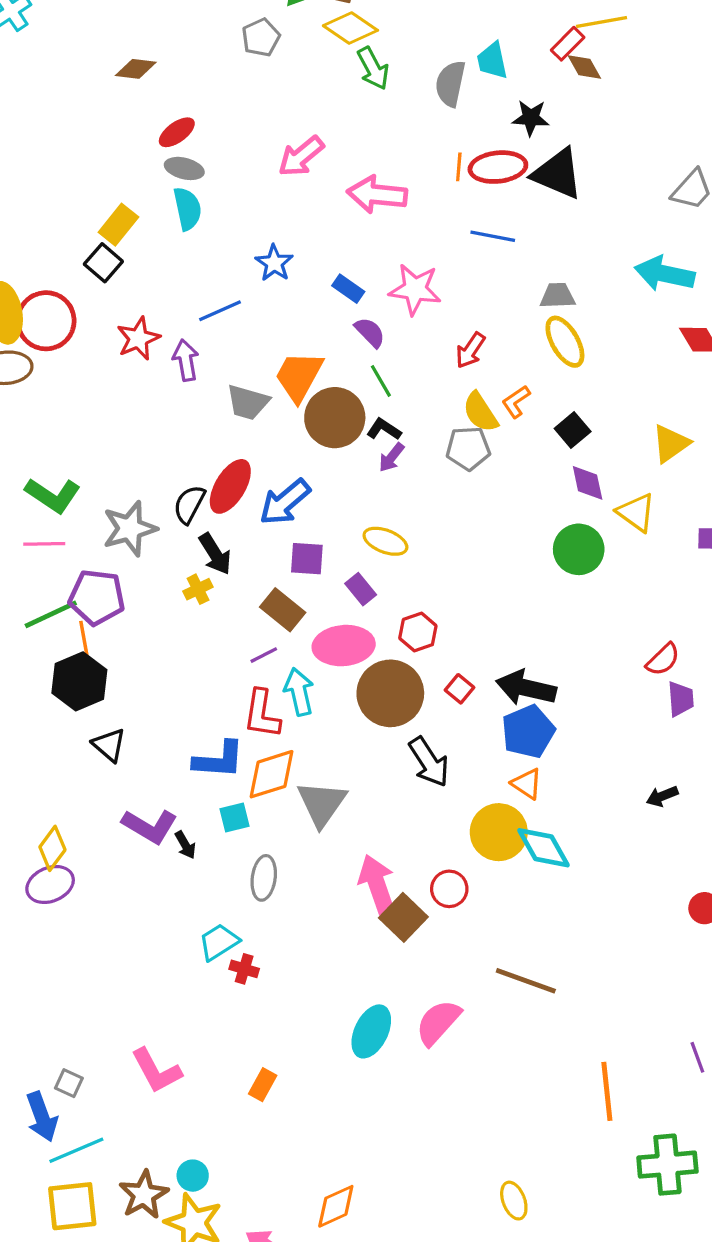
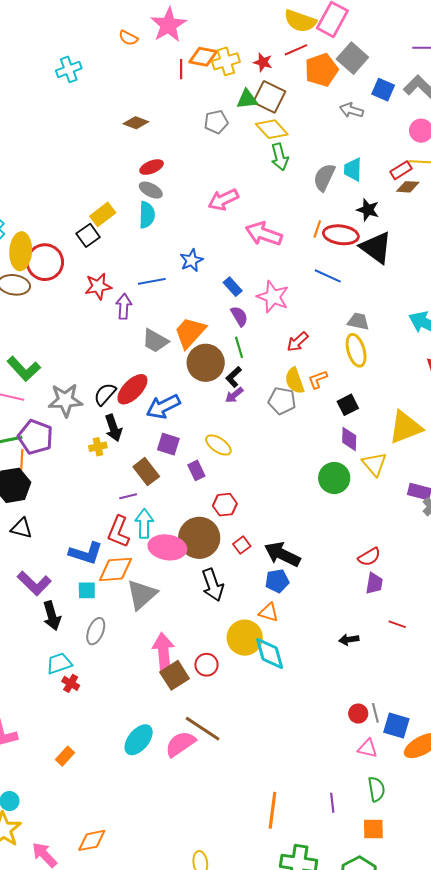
brown diamond: (584, 67) -> (408, 187), turned -70
black L-shape: (384, 429) -> (234, 377), turned -90
yellow triangle: (671, 444) -> (405, 427), size x1.4
pink ellipse: (344, 646) -> (167, 547), moved
blue pentagon: (528, 731) -> (277, 581), size x0.7
black triangle: (109, 745) -> (21, 528), turned -40
orange triangle: (527, 784) -> (269, 612), turned -30
black arrow: (185, 845) -> (52, 616), moved, size x1.6
brown line: (526, 981) -> (203, 729), moved

